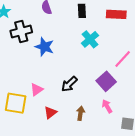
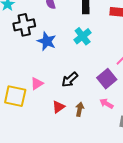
cyan cross: (90, 39) -> (83, 36), moved
pink arrow: (107, 106) -> (106, 104), turned -32
red triangle: (50, 113) -> (58, 107), moved

